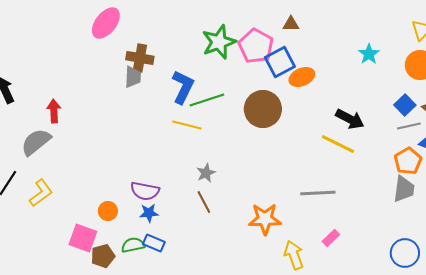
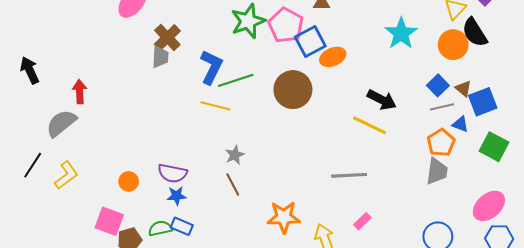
cyan star: (369, 54) -> (401, 33), size x1.5
brown cross: (140, 58) -> (167, 38), turned 36
orange circle: (108, 211) -> (129, 181), moved
orange star: (265, 219) -> (284, 217), moved

